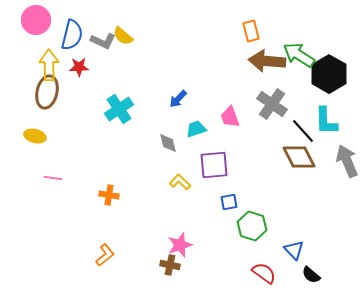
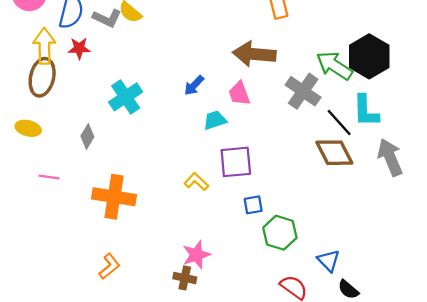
green arrow: (299, 55) -> (334, 66), moved
brown arrow: (267, 61) -> (254, 54), moved
pink trapezoid: (230, 117) -> (239, 93), moved
gray diamond: (168, 143) -> (87, 136), moved, turned 45
orange cross: (109, 195) -> (114, 197), size x1.8

